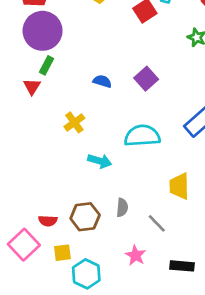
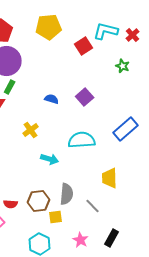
gray semicircle: (122, 207) -> (67, 194), size x1.5
yellow square: (62, 253) -> (56, 217), moved
pink star: (135, 255) -> (81, 240), moved
black rectangle: (182, 266) -> (112, 238), turned -66

